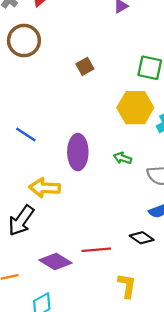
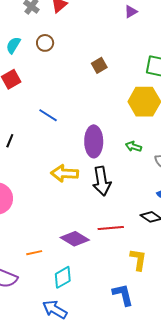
brown circle: (24, 41) -> (45, 43), size x0.6
blue line: (26, 134) -> (48, 115), moved
black arrow: (21, 221) -> (102, 181), moved, turned -44

